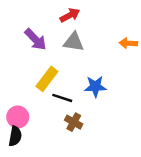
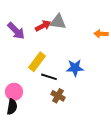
red arrow: (70, 15) -> (43, 26), moved
purple arrow: (36, 39) -> (16, 31), moved
gray triangle: (74, 42) -> (58, 22), moved

